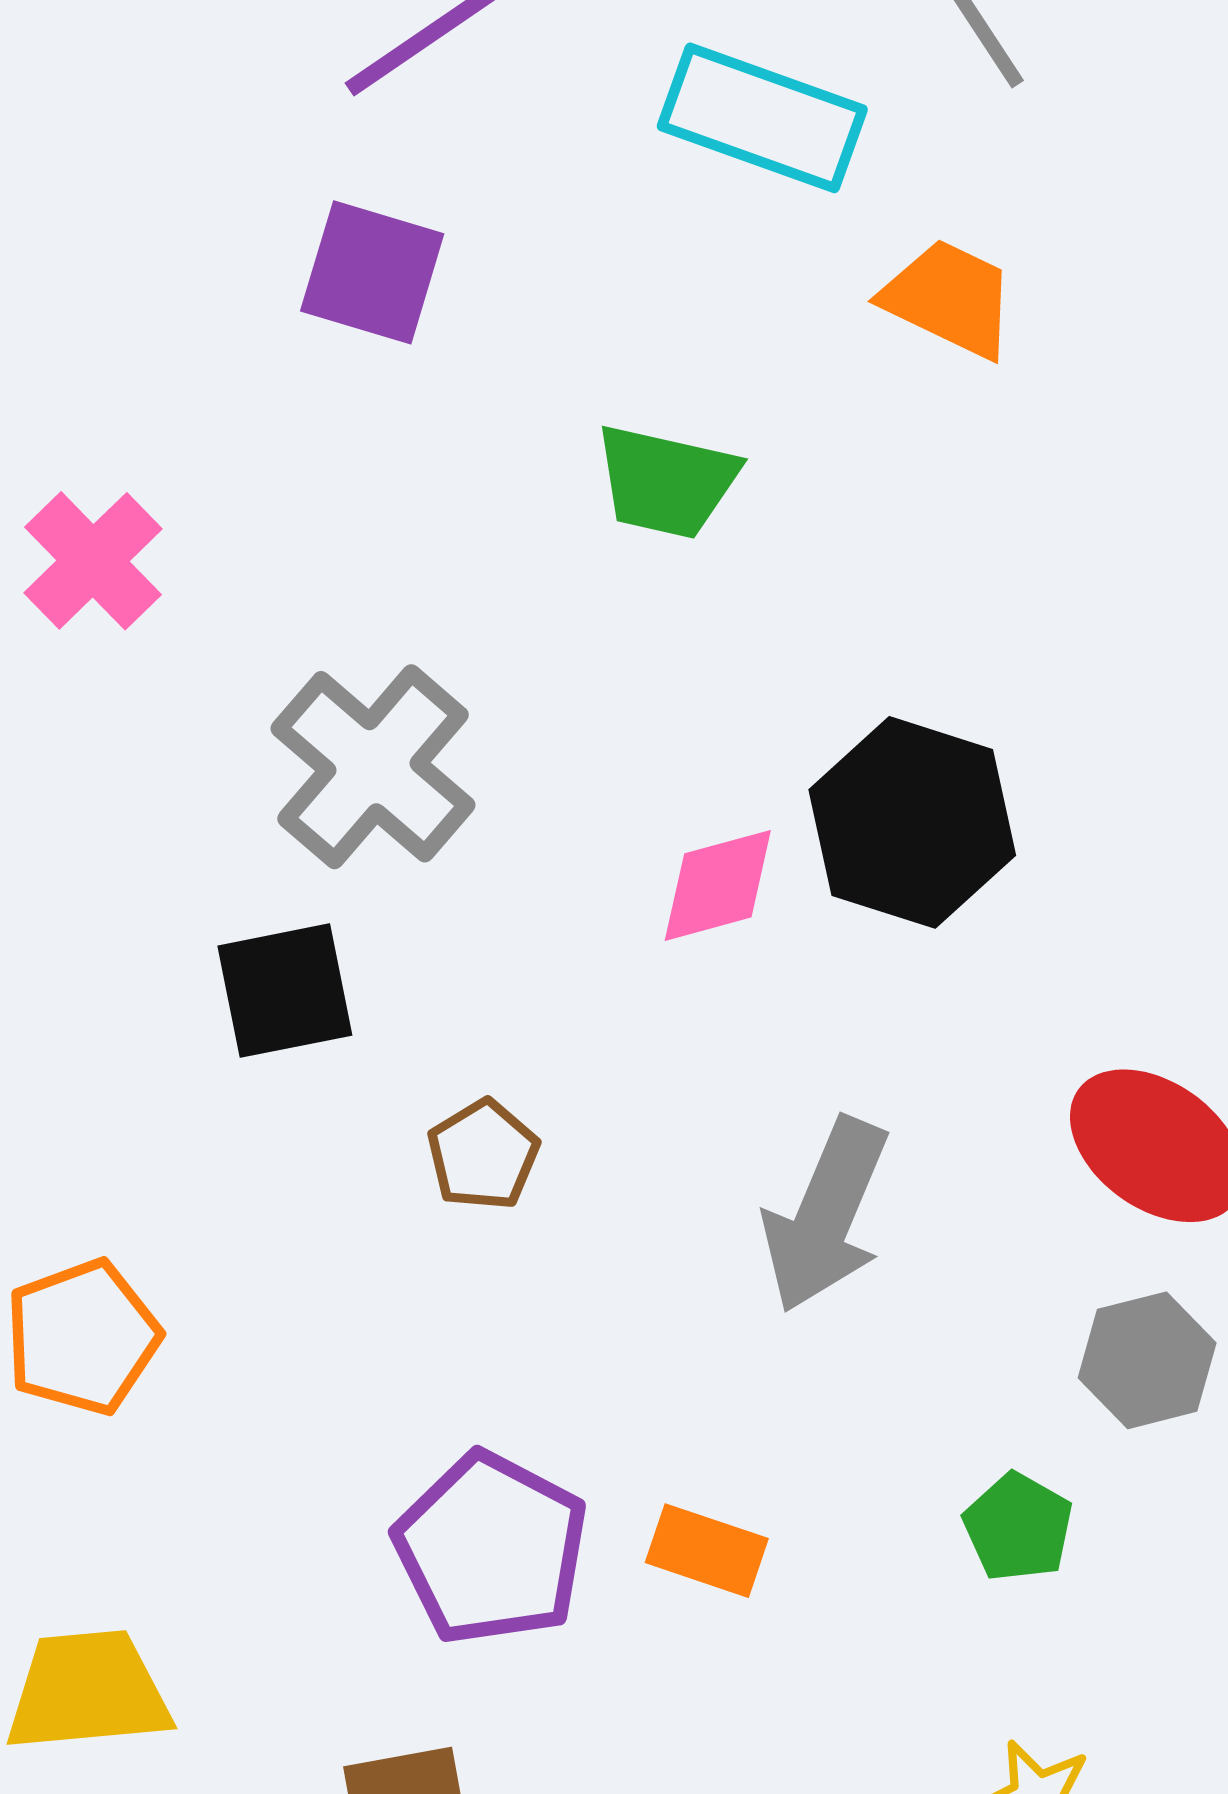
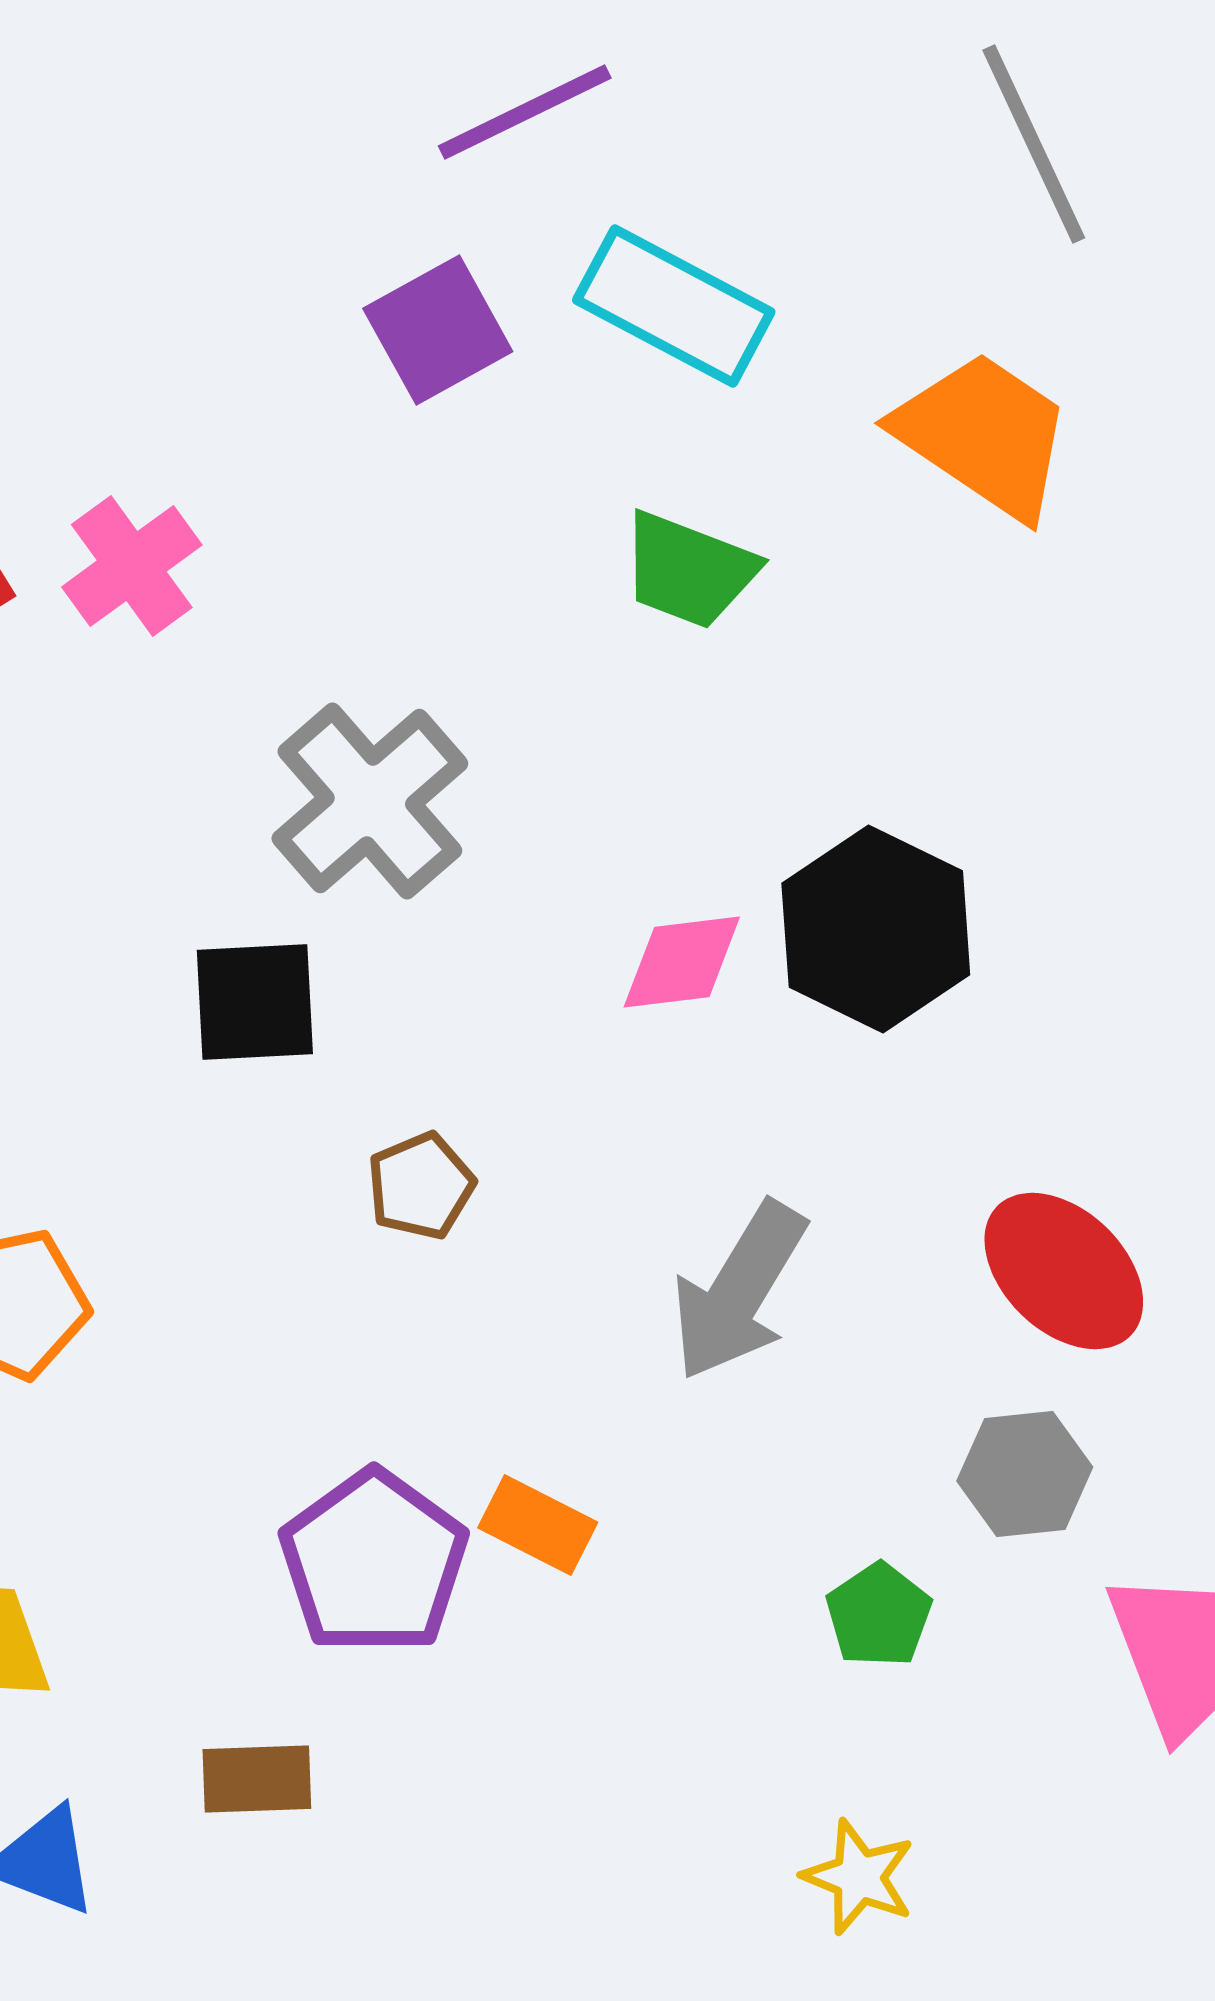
cyan rectangle: (762, 118) -> (674, 306), moved
purple square: (372, 272) -> (438, 330), turned 36
orange trapezoid: (949, 298) -> (984, 435), size x1.4
orange rectangle: (707, 1551) -> (538, 1525), moved

